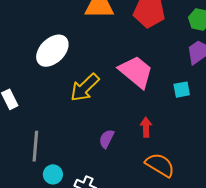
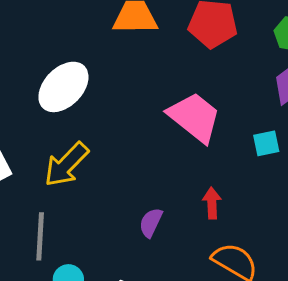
yellow arrow: (85, 87) -> (66, 165), moved

